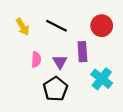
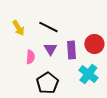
red circle: (102, 26) -> (94, 44), moved
purple triangle: (60, 62) -> (50, 49), moved

